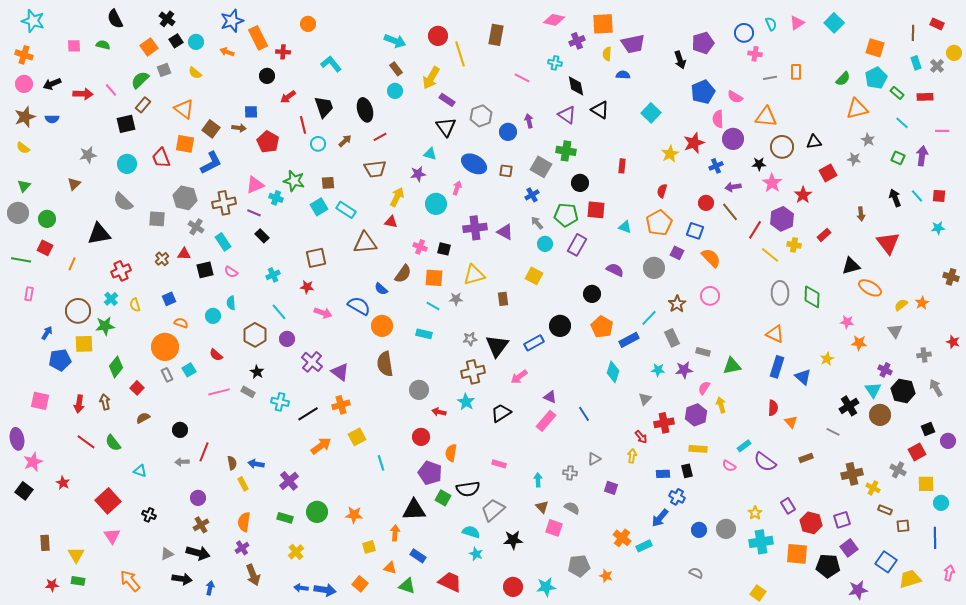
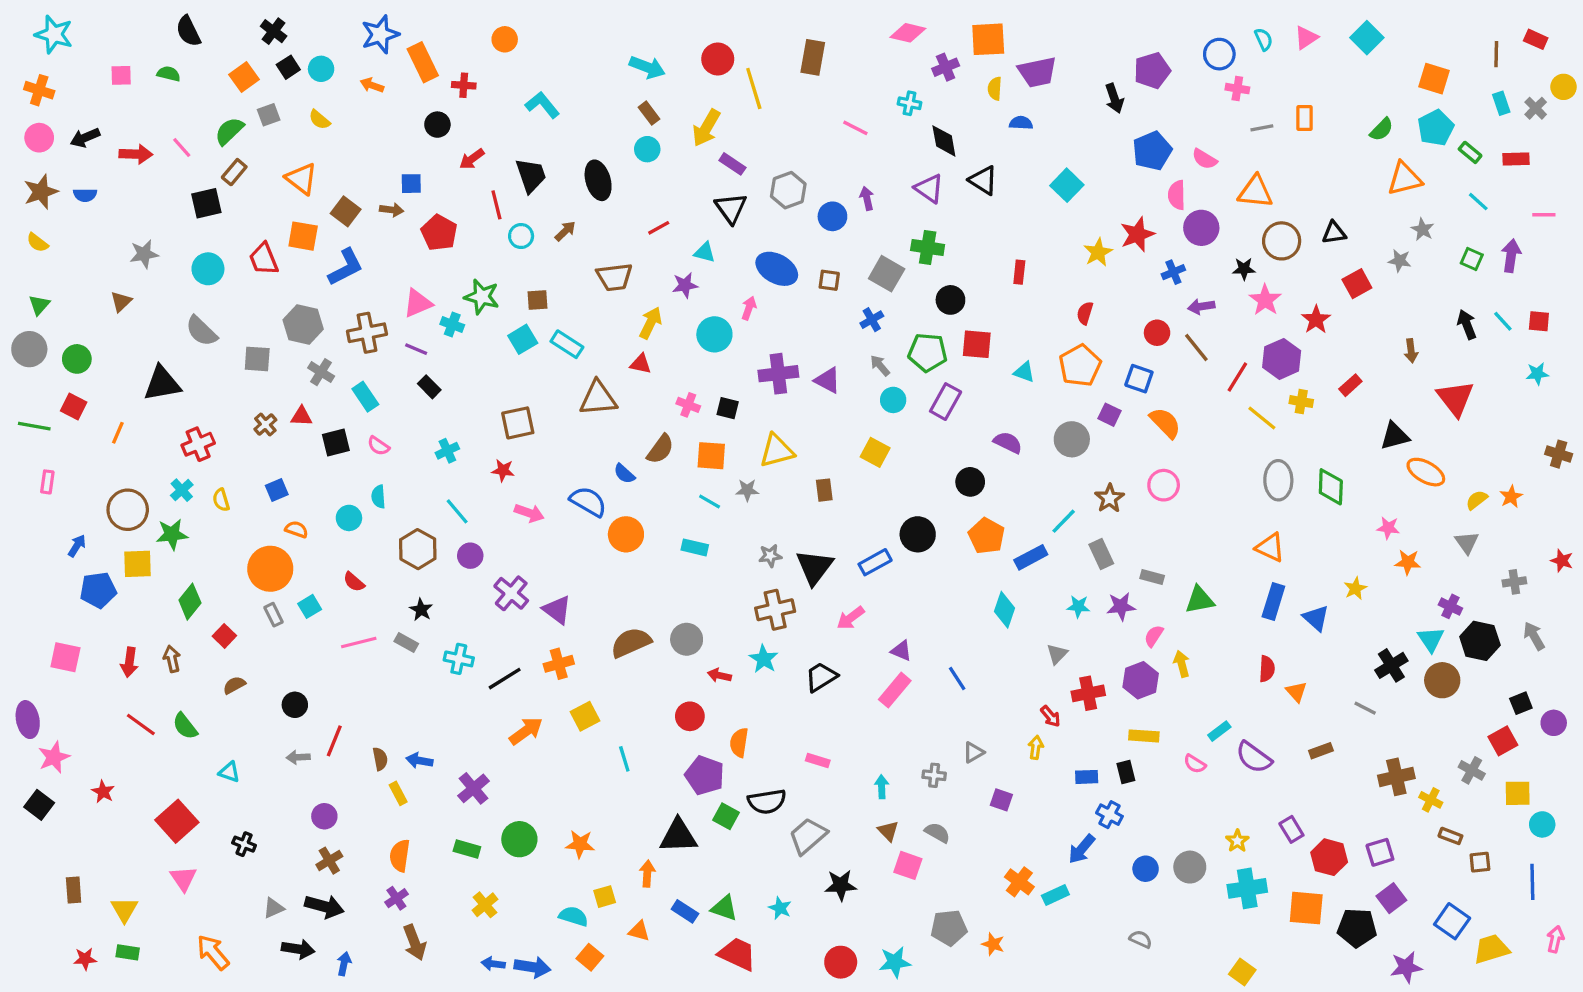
red line: (380, 137) -> (659, 228), moved
brown semicircle: (385, 364) -> (631, 643), moved, turned 75
cyan semicircle: (471, 532) -> (573, 916), moved
green triangle: (407, 586) -> (724, 908), moved

